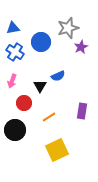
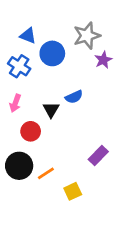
blue triangle: (13, 28) -> (28, 36), moved, turned 32
purple rectangle: (82, 111) -> (98, 156), moved, turned 35
orange line: (49, 117) -> (46, 173), moved
yellow square: (57, 150) -> (73, 191), size x0.6

